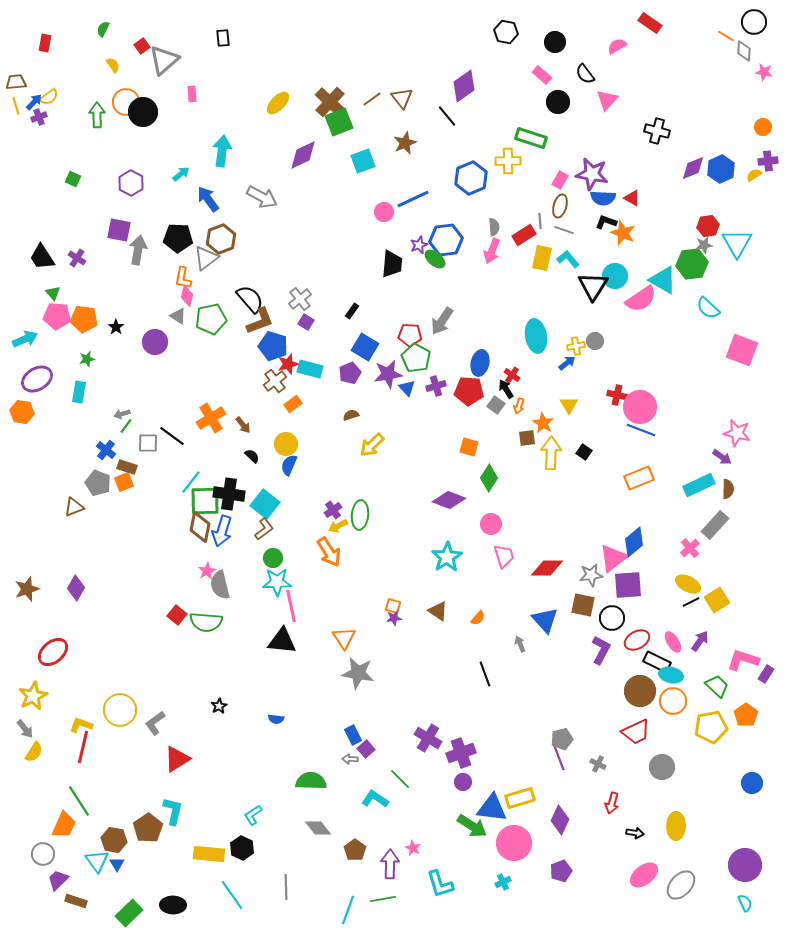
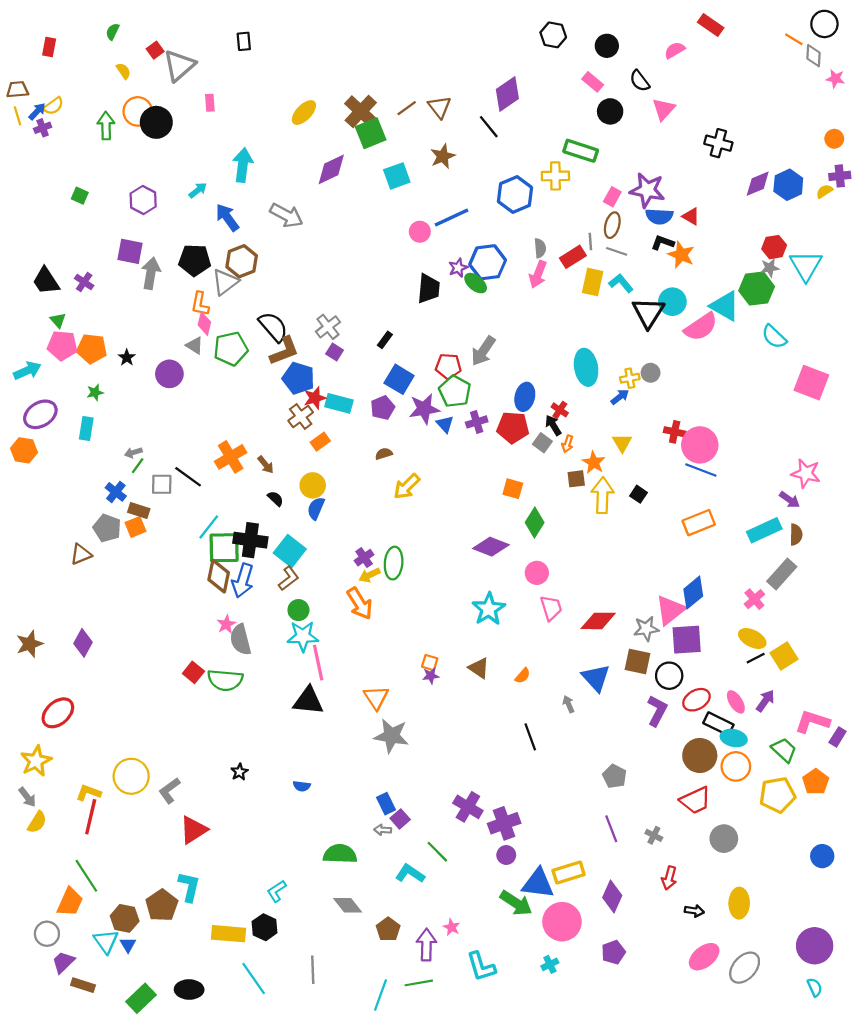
gray pentagon: (562, 739) -> (614, 776), moved, turned -30

